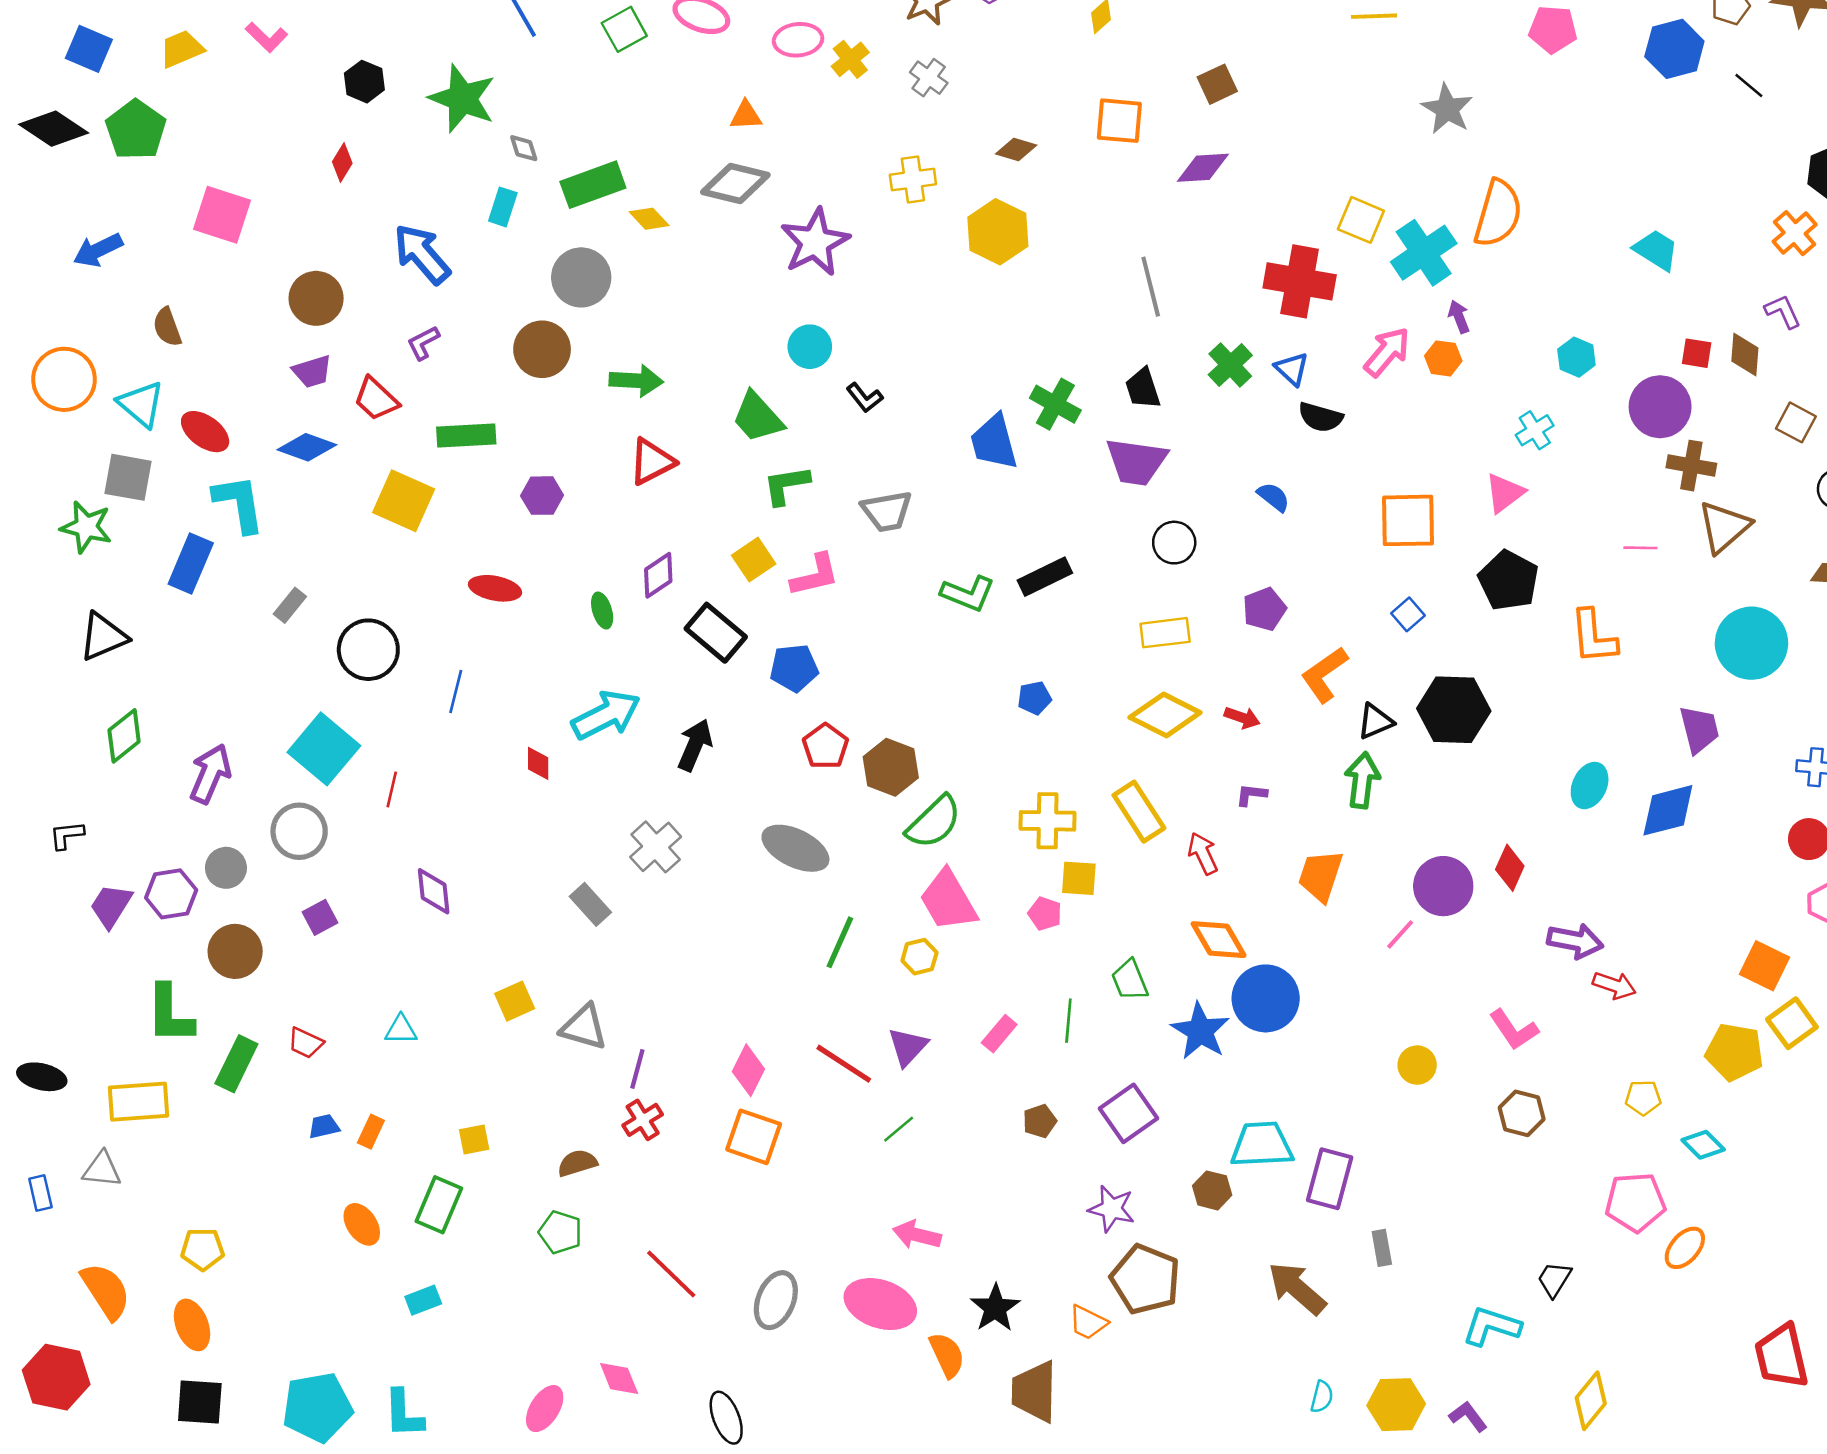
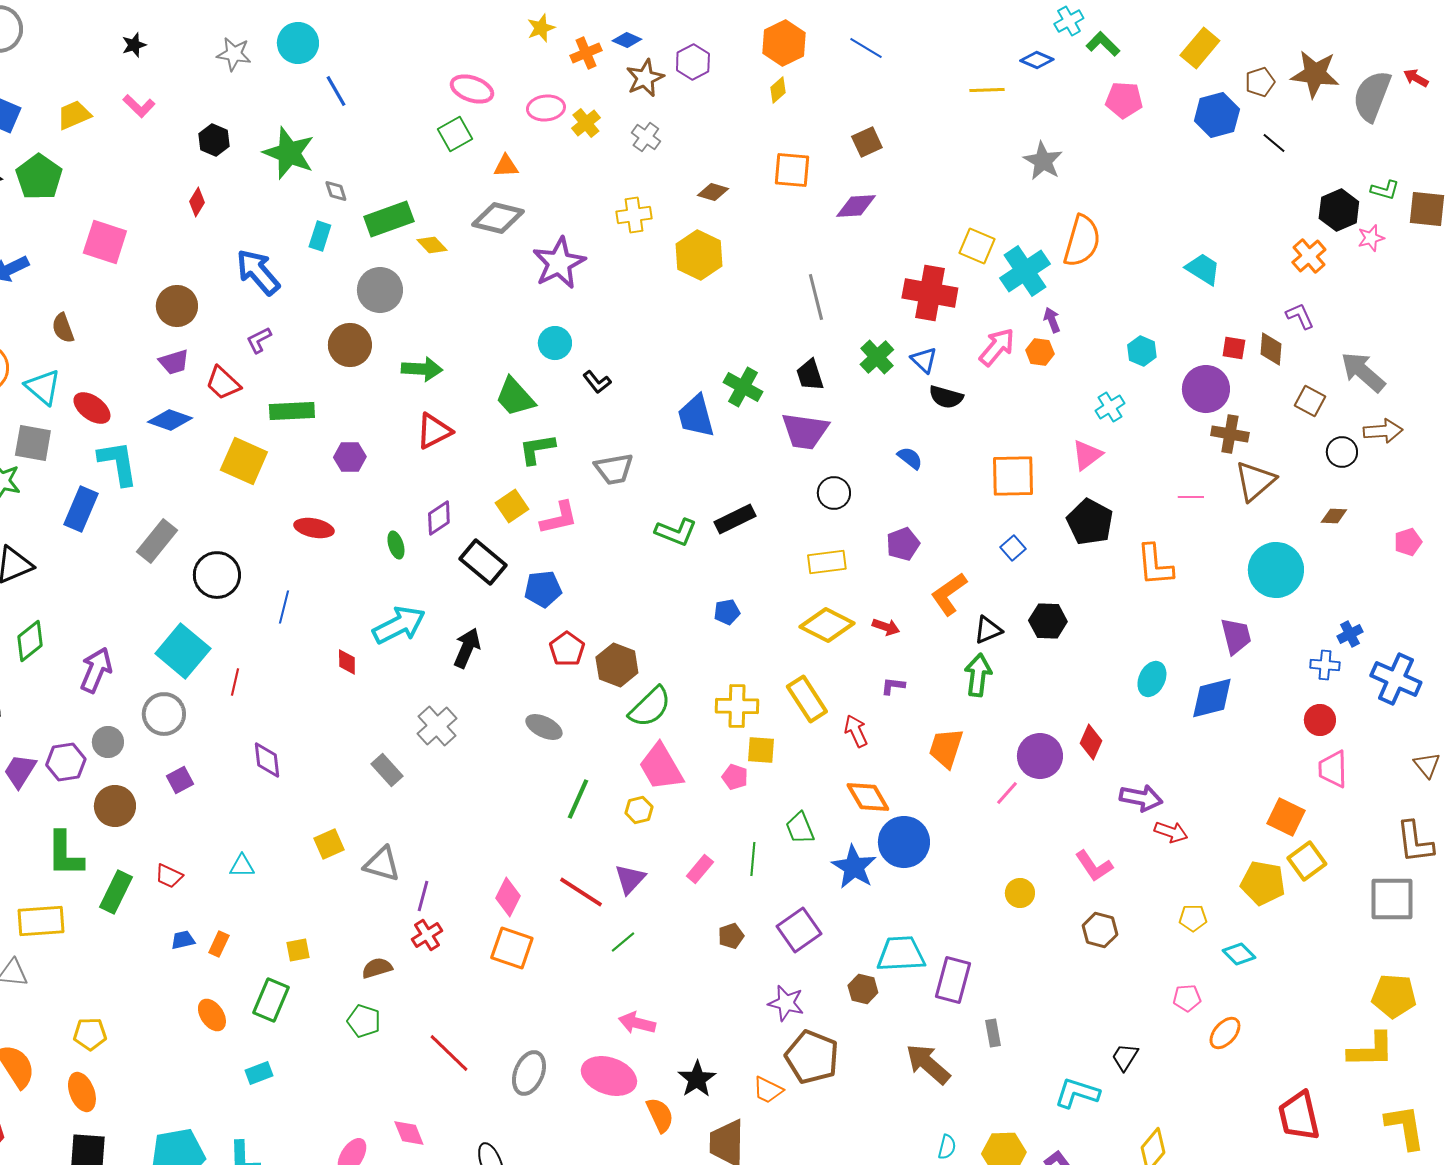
green square: (624, 29) -> (455, 134), moved
gray rectangle: (290, 605) -> (157, 541), size x1.6
black hexagon: (1454, 710) -> (1048, 621), size x0.7
gray ellipse: (795, 848) -> (544, 727), size x0.7
pink pentagon: (1635, 1202) -> (1187, 998), size x0.6

